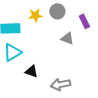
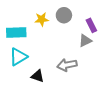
gray triangle: (67, 38) -> (85, 41), moved, turned -48
gray arrow: (60, 84) -> (67, 65), moved

